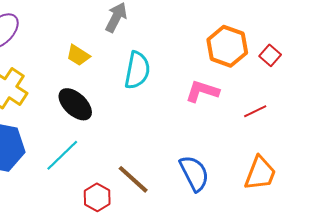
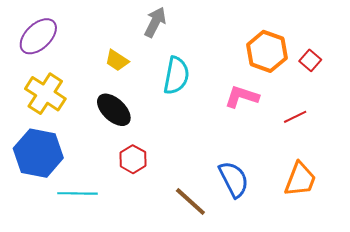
cyan line: (62, 155) -> (78, 193), moved, turned 45
brown line: (133, 179) -> (190, 201), moved
red hexagon: (97, 197) -> (133, 159), moved

